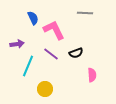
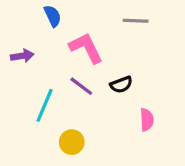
blue semicircle: (33, 18) -> (53, 16), moved
purple arrow: (17, 44) -> (22, 56), moved

